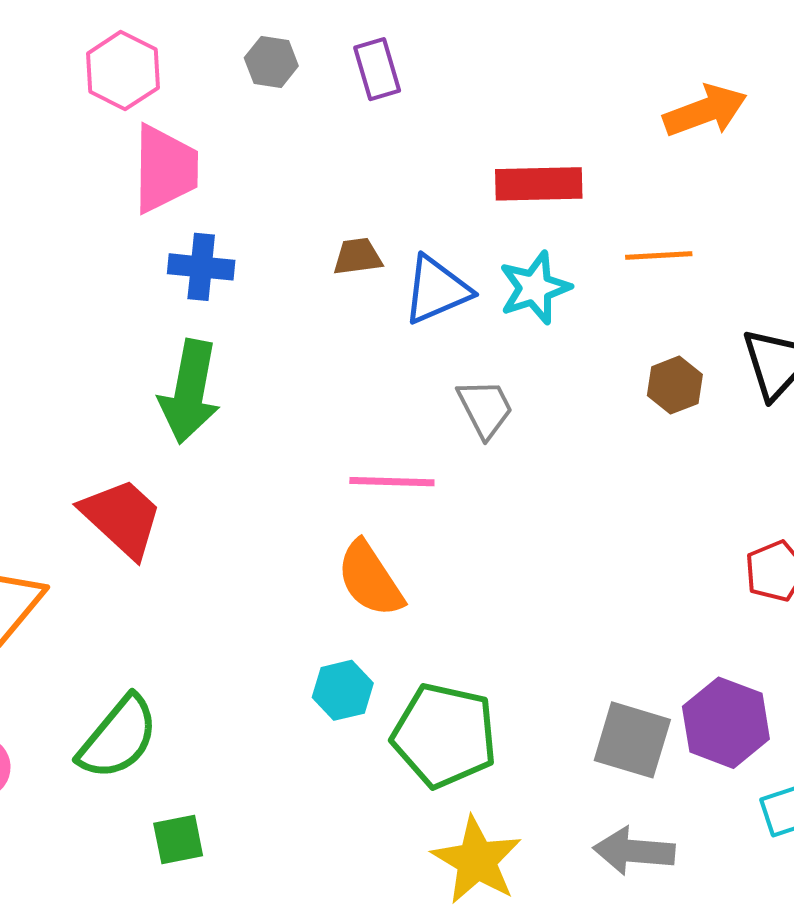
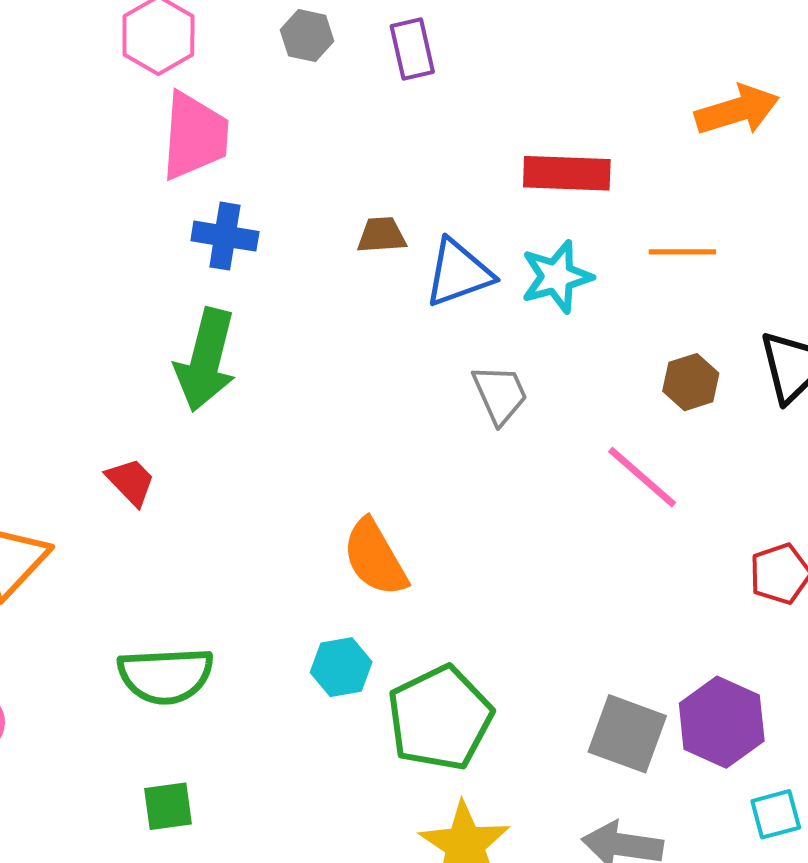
pink line: (392, 482) -> (642, 477), moved, turned 36
red trapezoid: (122, 518) -> (131, 482), size x0.6
green pentagon: (444, 735) -> (440, 718), turned 30
green semicircle: (118, 738) -> (166, 676), moved, turned 44

